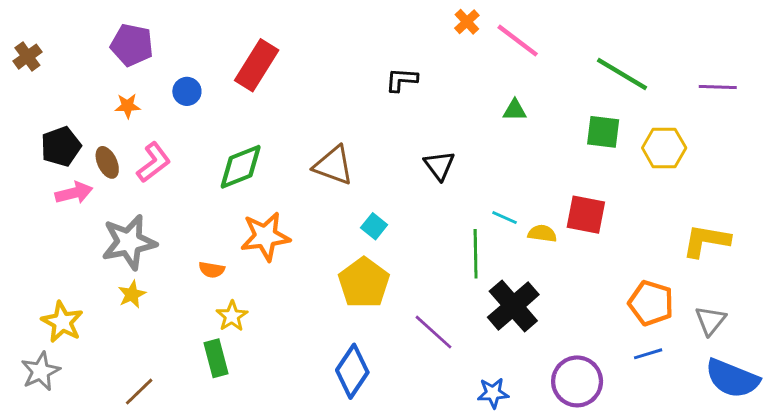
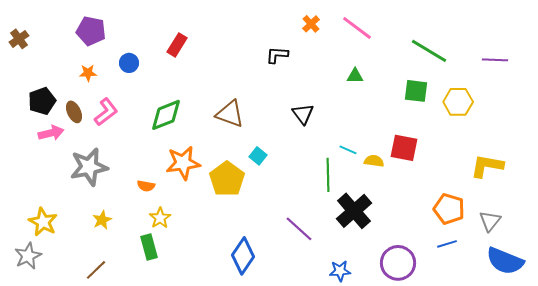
orange cross: (467, 22) -> (311, 24), moved
red rectangle: (257, 65) -> (177, 45), size x0.7
yellow pentagon: (364, 283) -> (227, 179), moved
yellow star: (132, 294) -> (102, 220), moved

